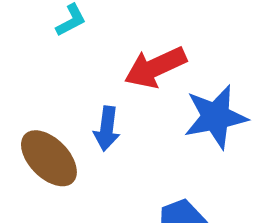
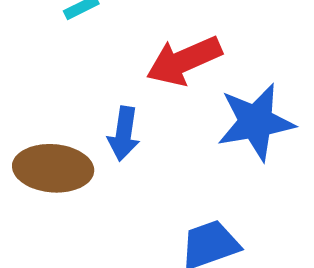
brown ellipse: (49, 158) -> (53, 168), turned -42

